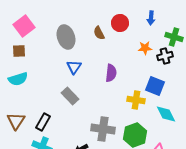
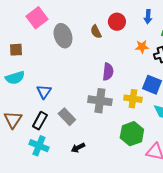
pink square: (24, 26) -> (37, 18), moved
blue triangle: (74, 67) -> (44, 92), moved
gray rectangle: (70, 96) -> (67, 117), moved
gray cross: (103, 129) -> (100, 101), moved

